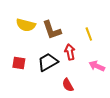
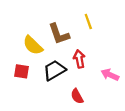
yellow semicircle: (26, 25) -> (33, 45), moved, turned 30
yellow line: (89, 34) -> (88, 22), moved

